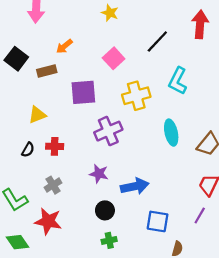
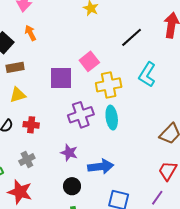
orange arrow: (64, 46) -> (30, 33), moved, turned 98
pink square: (114, 58) -> (89, 61), moved
brown rectangle: (47, 71) -> (15, 67), moved
cyan ellipse: (171, 133) -> (112, 118), moved

